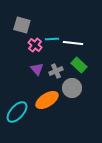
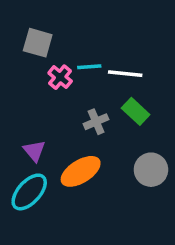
purple triangle: (37, 69) -> (34, 151), moved
gray circle: (72, 88) -> (151, 170), moved

